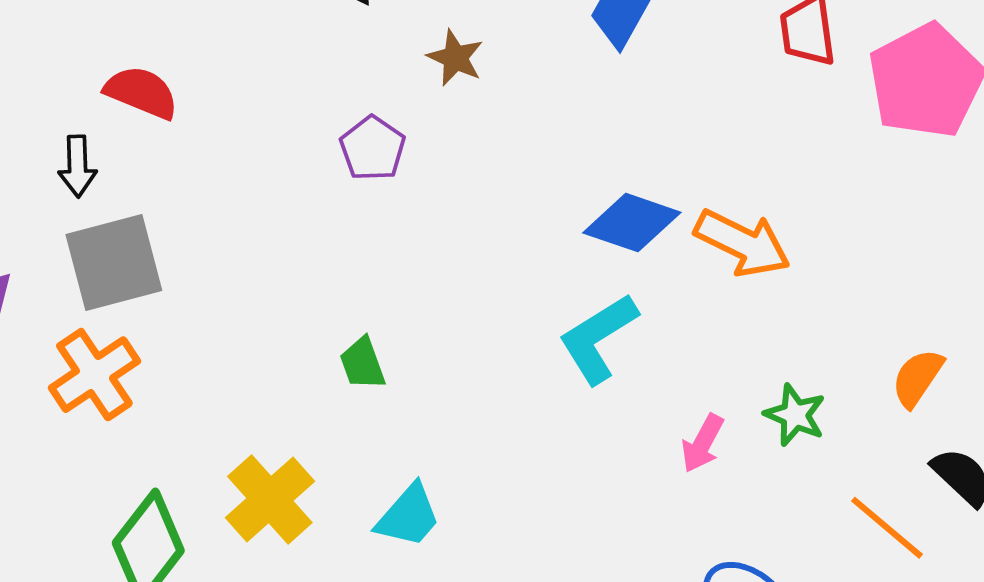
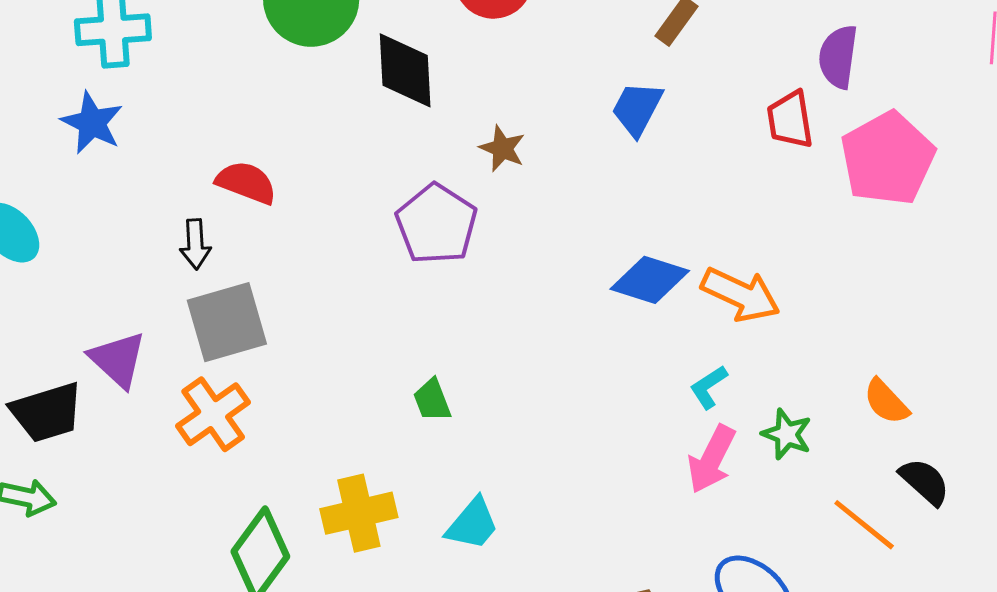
purple pentagon: (373, 148) -> (436, 224), size x1.5
cyan L-shape: (598, 338) -> (709, 387), moved, size x0.6
orange semicircle: (917, 378) -> (886, 402), turned -76
pink arrow: (703, 443) -> (712, 459), size x1.4
yellow cross: (270, 500) -> (359, 513), turned 30

